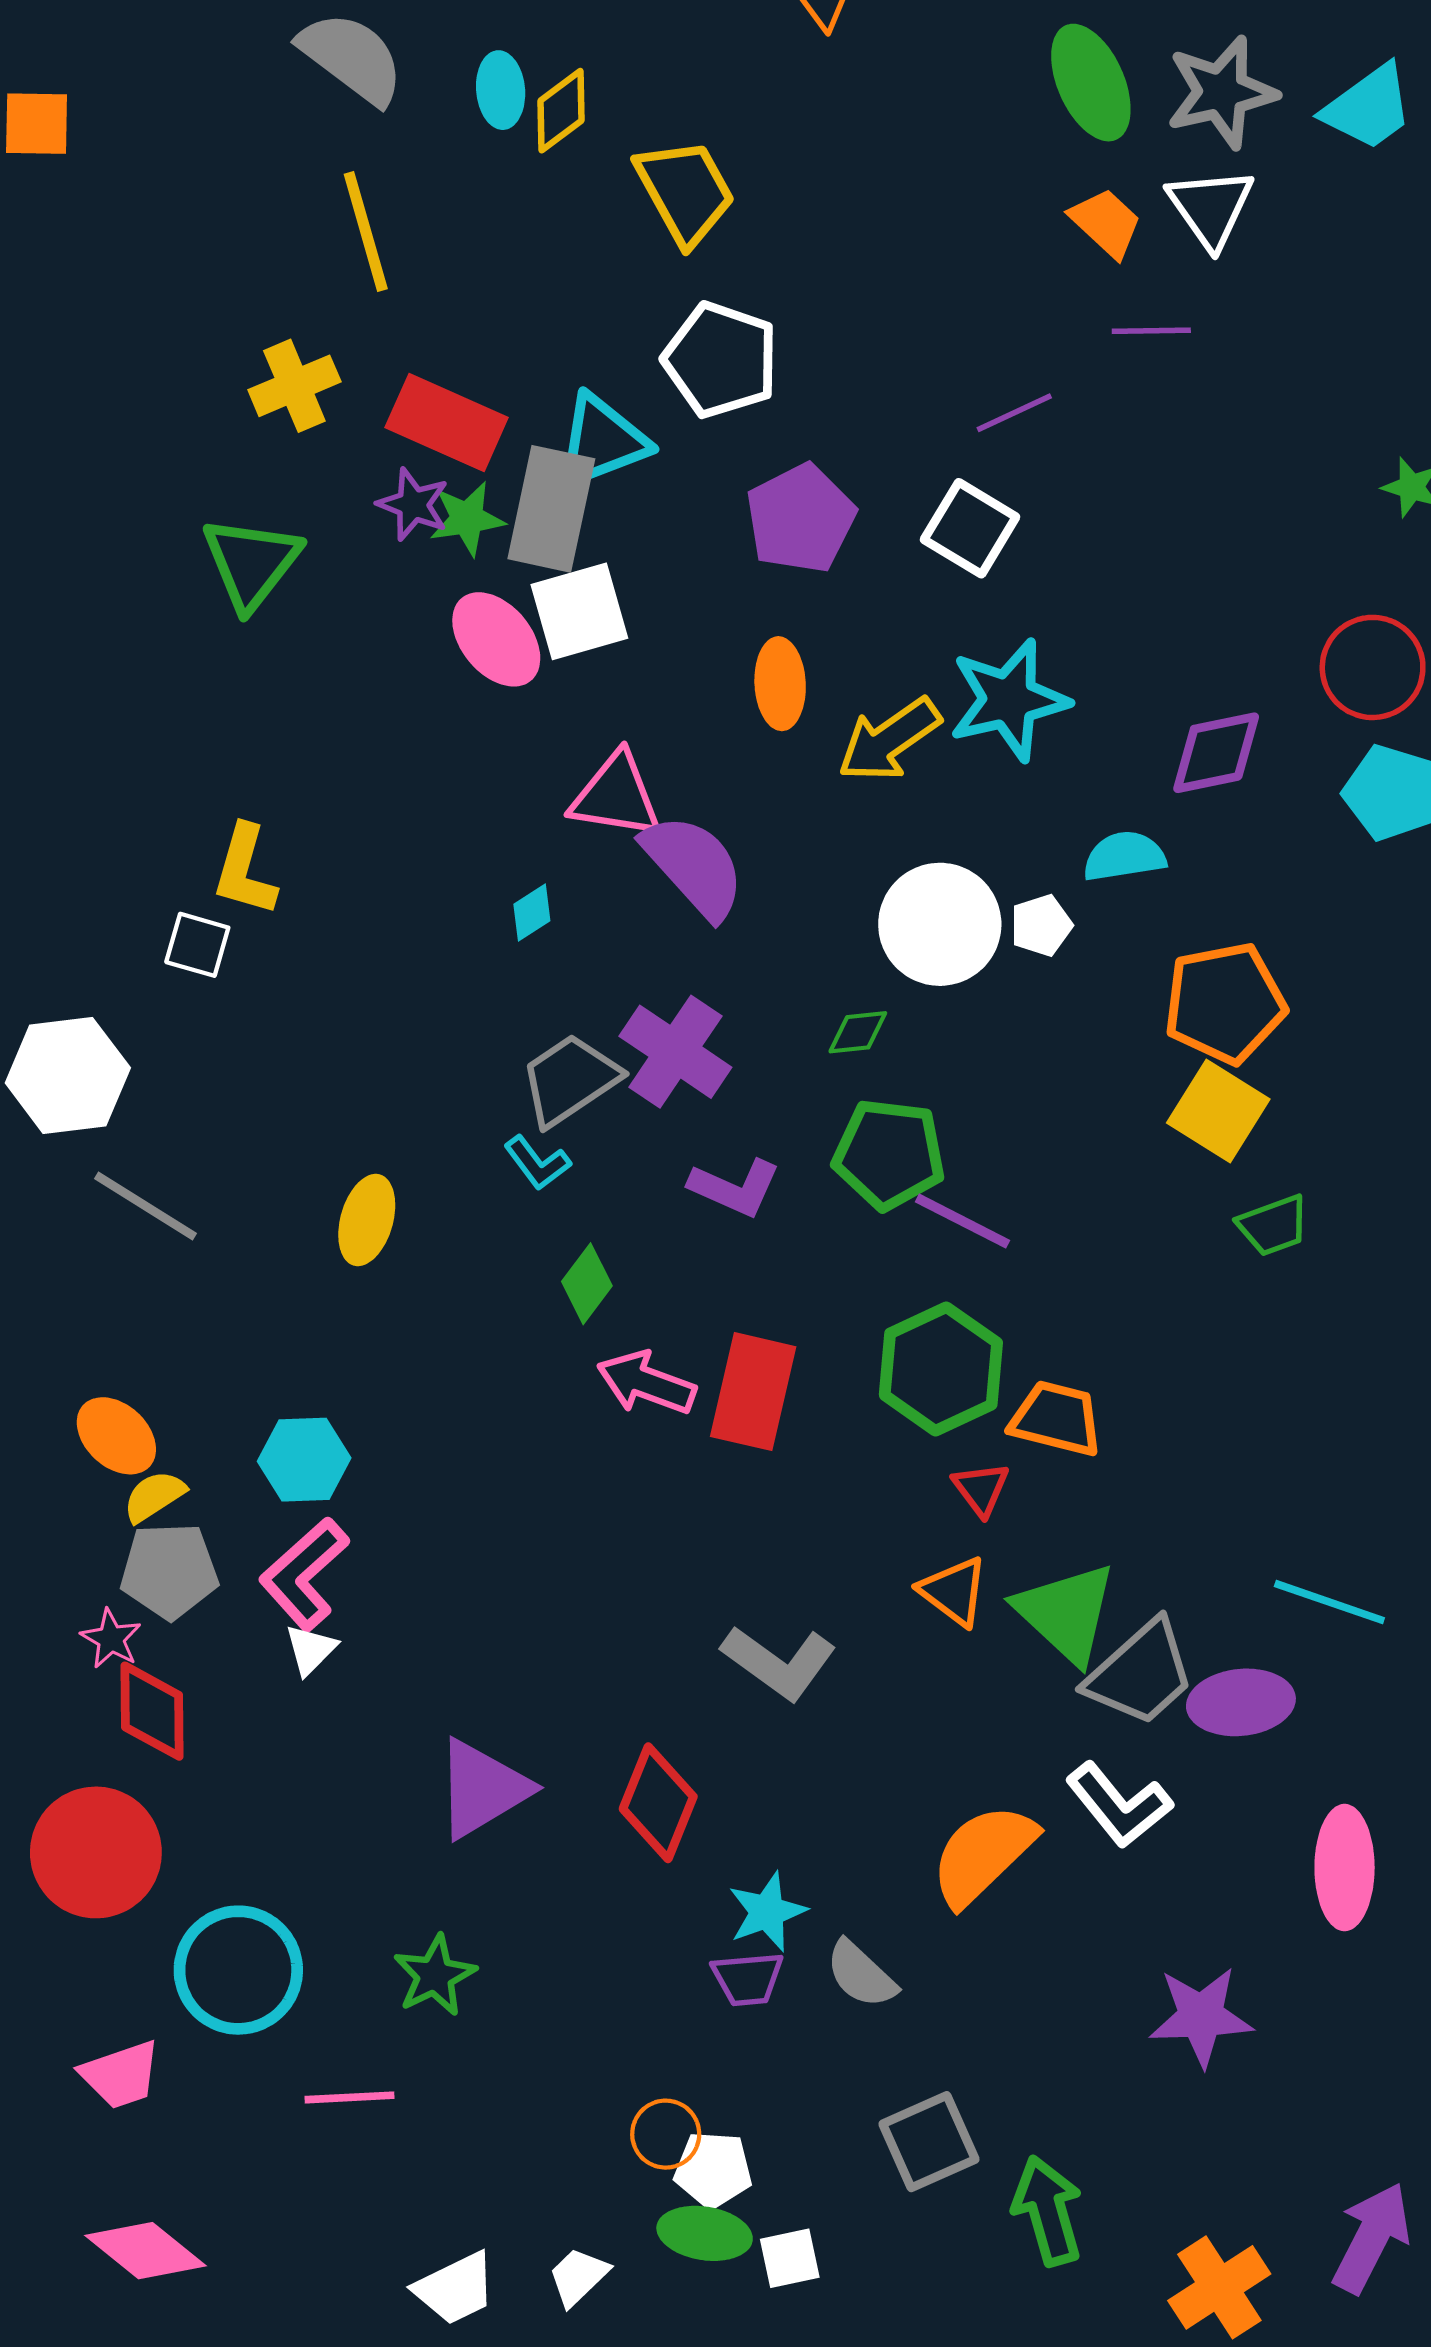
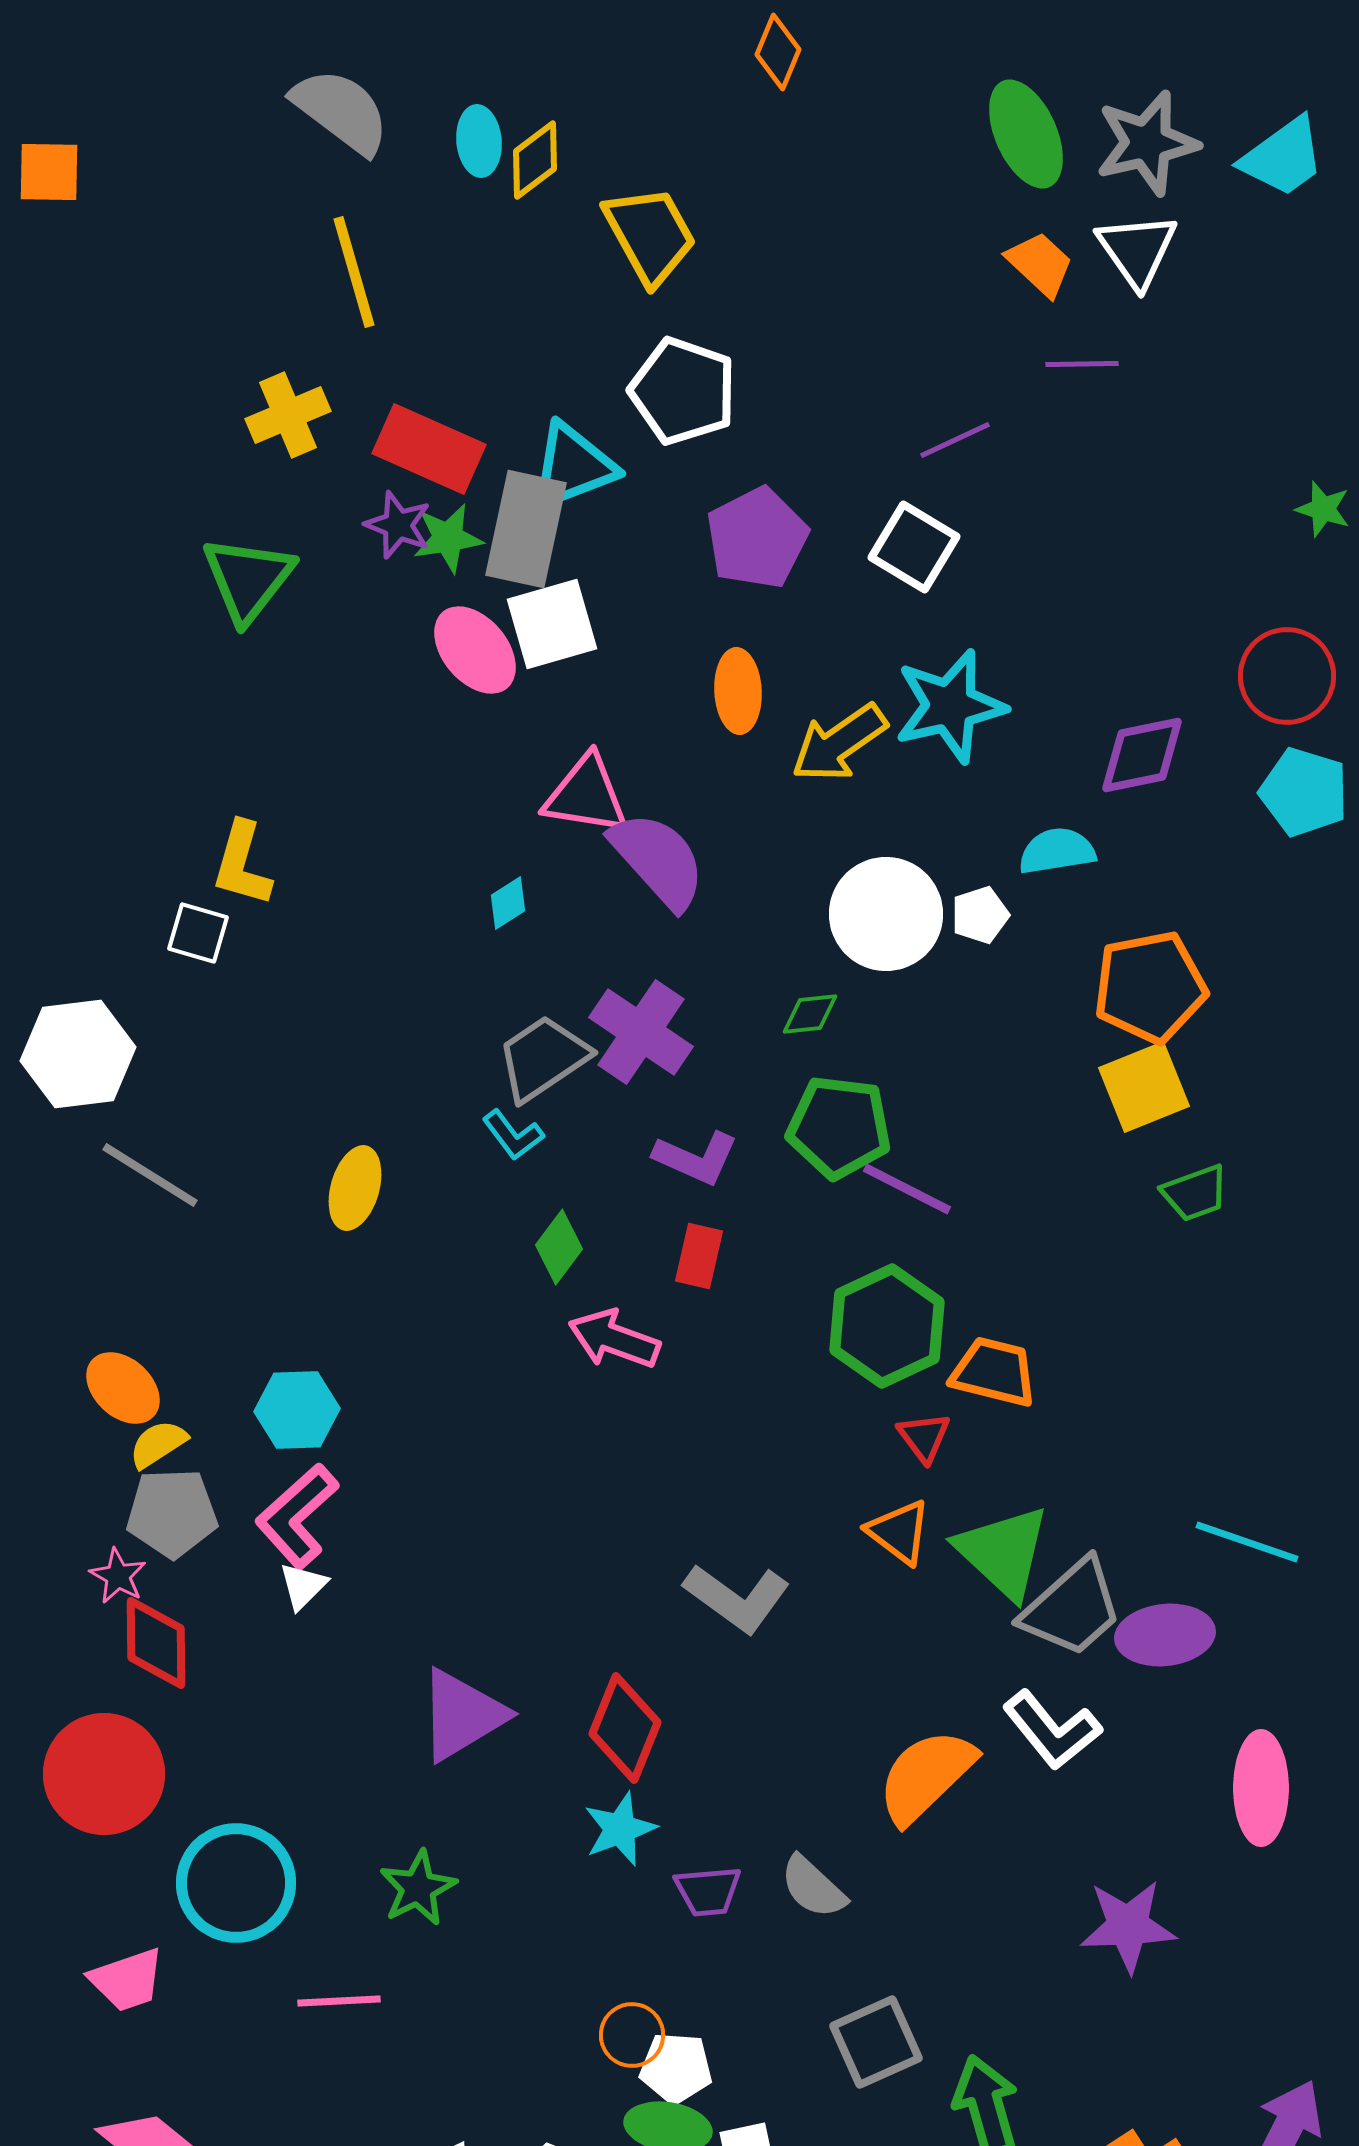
yellow square: (1218, 1111) -> (1144, 1087), turned 36
red rectangle: (753, 1392) -> (699, 1256), moved, size x0.6
cyan star: (767, 1912) -> (620, 1829), moved

